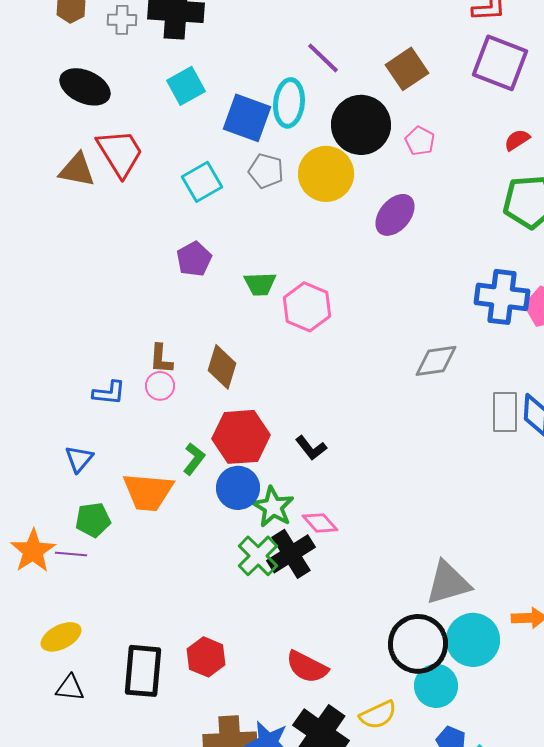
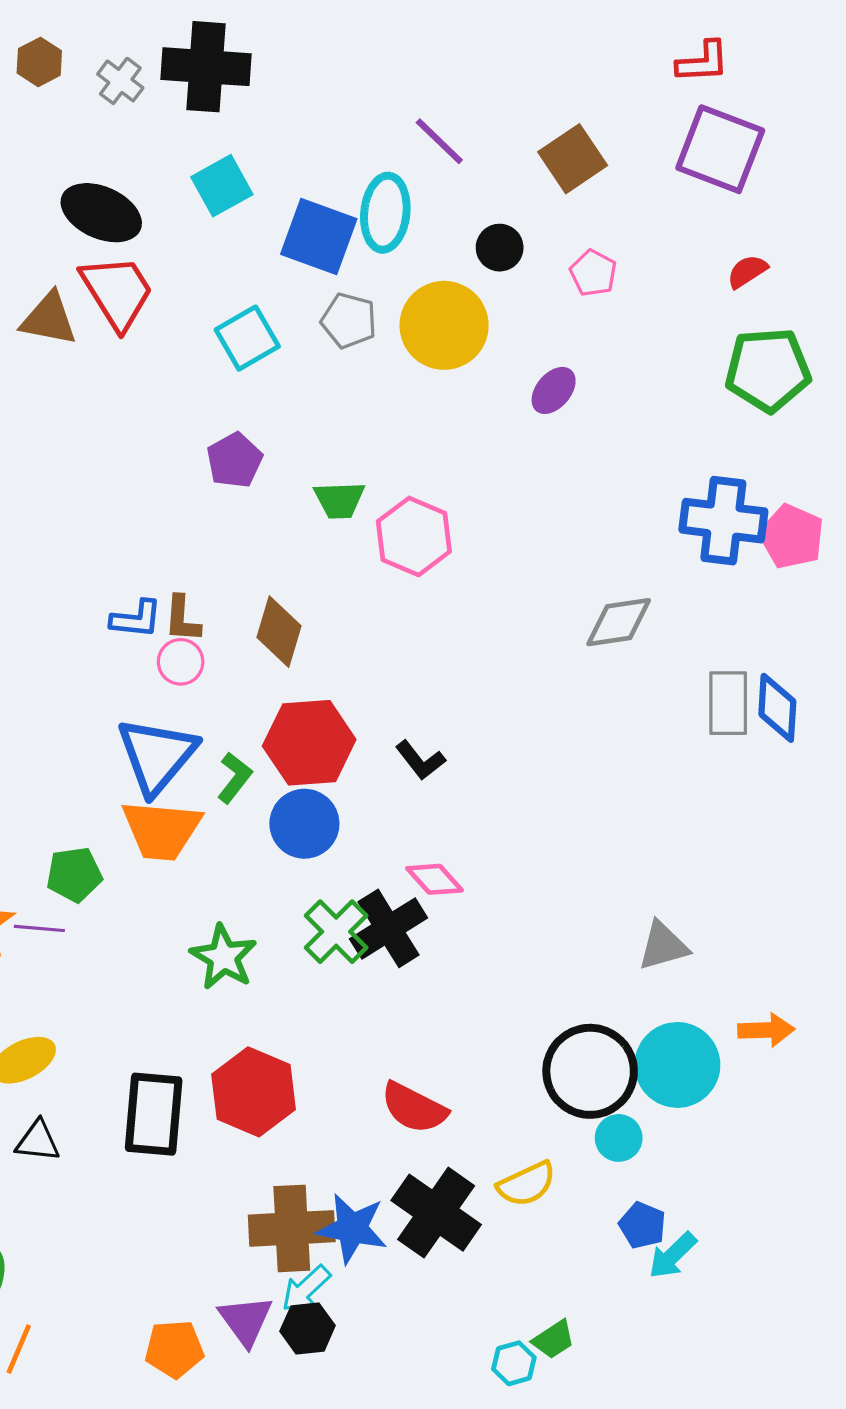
gray cross: (122, 20) -> (120, 81), turned 36
black ellipse: (85, 87) -> (101, 213), moved
black circle: (361, 125) -> (500, 248), size x0.5
purple ellipse: (395, 215) -> (554, 390), size x0.7
blue L-shape: (109, 393) -> (136, 619), moved
blue triangle: (79, 459) -> (157, 755), moved, size x1.8
green star: (273, 507) -> (223, 957), moved
gray triangle: (448, 583) -> (663, 946), moved, size x0.7
red hexagon: (206, 657) -> (254, 1092), size x1.4
cyan circle: (436, 686) -> (619, 1138), size x0.7

